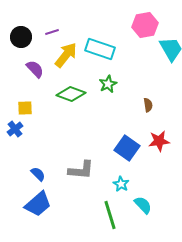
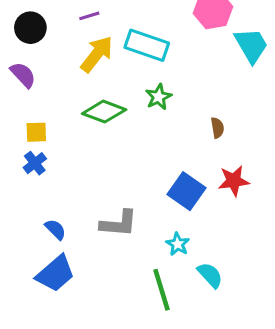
purple line: (52, 32) -> (89, 16), moved
purple semicircle: (35, 69) -> (23, 75), moved
blue cross: (15, 129) -> (35, 163), moved

